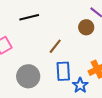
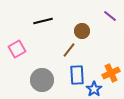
brown circle: (86, 27) -> (82, 31), moved

